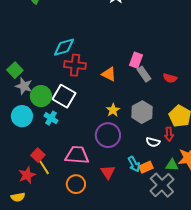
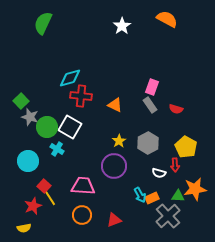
pink rectangle: (136, 60) -> (152, 87), moved
cyan circle: (22, 116) -> (28, 161), moved
red triangle: (108, 172) -> (114, 220), moved, turned 42

